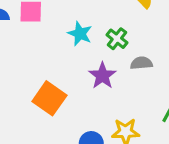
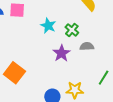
orange square: (49, 98) -> (14, 73), moved

